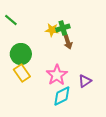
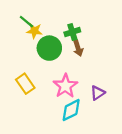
green line: (11, 20) -> (26, 22), moved
yellow star: (52, 30) -> (34, 31), moved
green circle: (21, 54) -> (49, 48), moved

